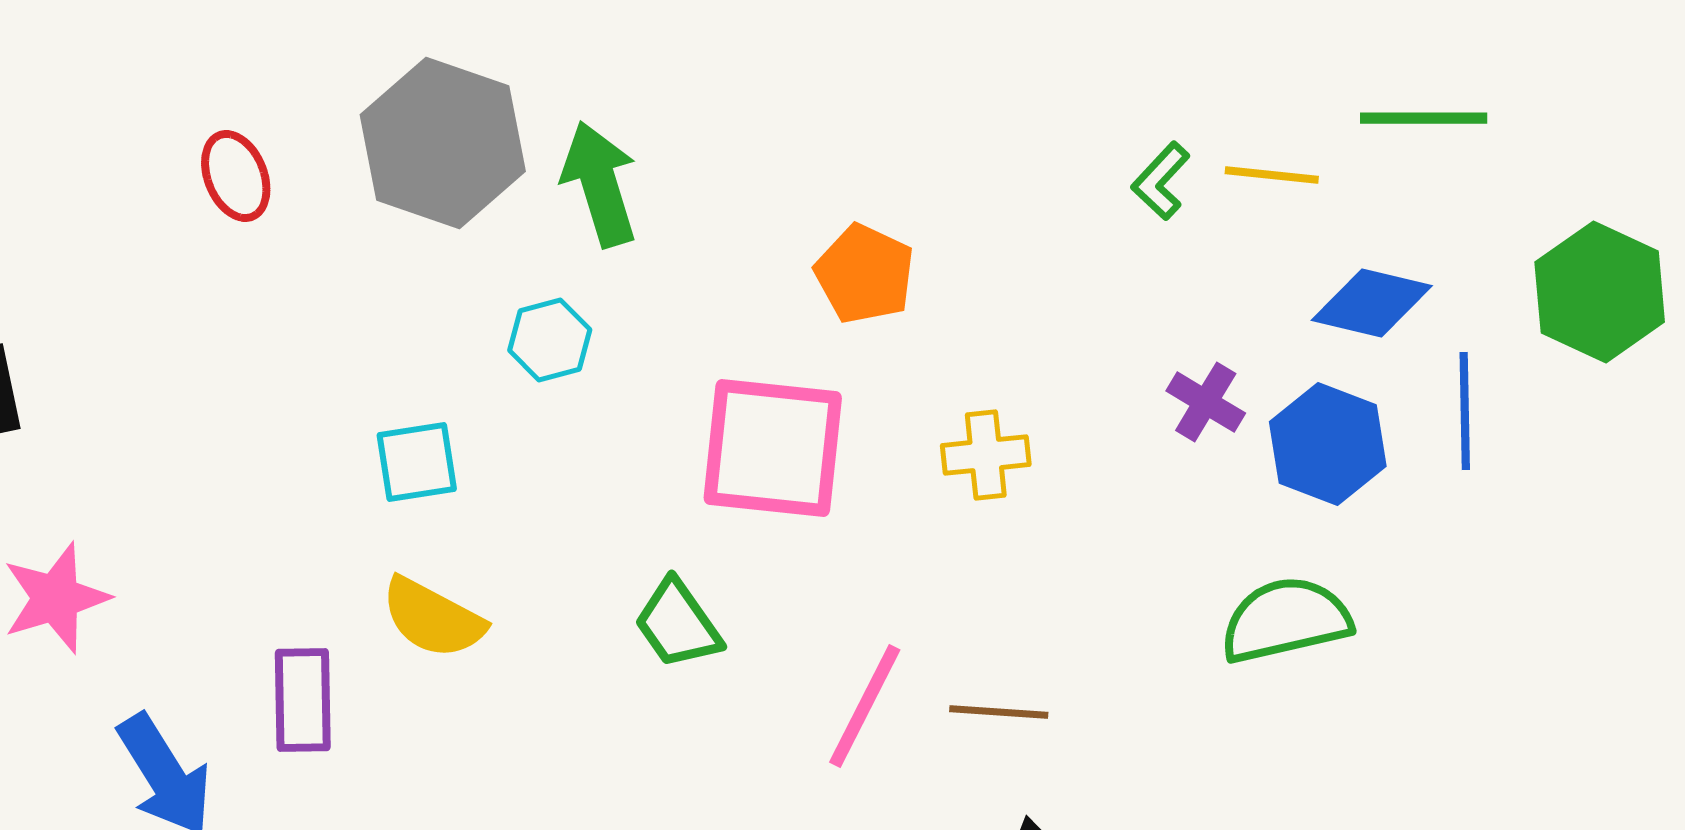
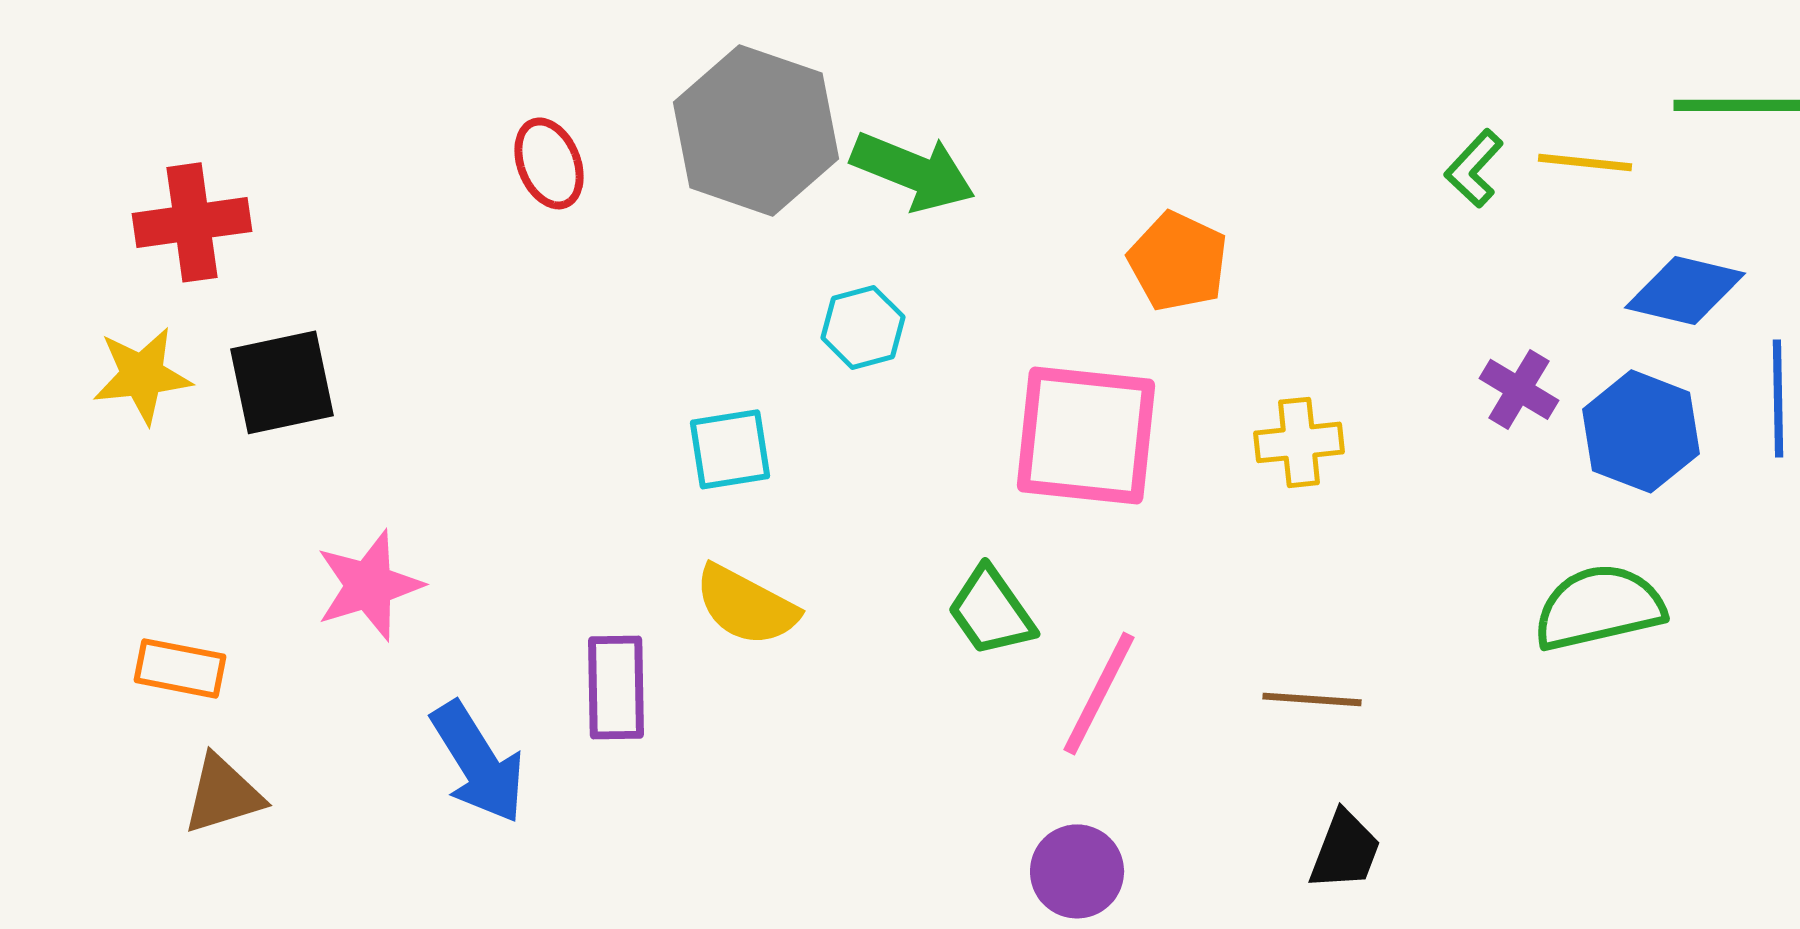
green arrow: (600, 184) -> (913, 171), turned 129
pink line: (865, 706) -> (1099, 693), moved

